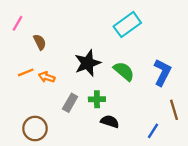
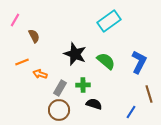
black star: (88, 63) -> (75, 54), turned -30
orange arrow: (47, 77) -> (40, 74), moved
brown circle: (35, 128) -> (59, 110), moved

